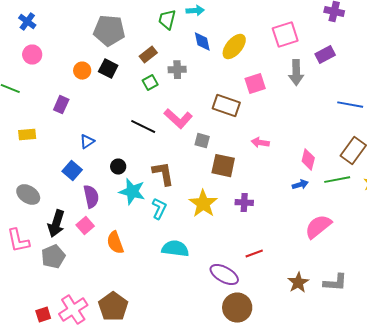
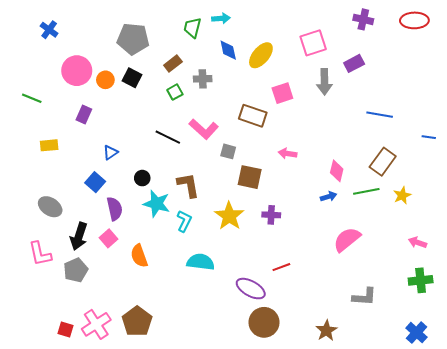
pink circle: (32, 55) -> (77, 71), moved, size x1.5
brown star: (298, 283) -> (326, 331), moved
red square: (43, 315) -> (65, 329), turned 35

